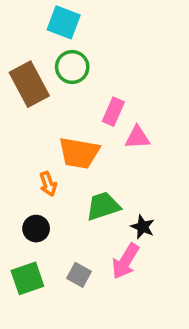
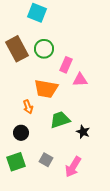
green circle: (72, 67) -> (44, 49), moved
pink arrow: (125, 261) -> (73, 167), moved

